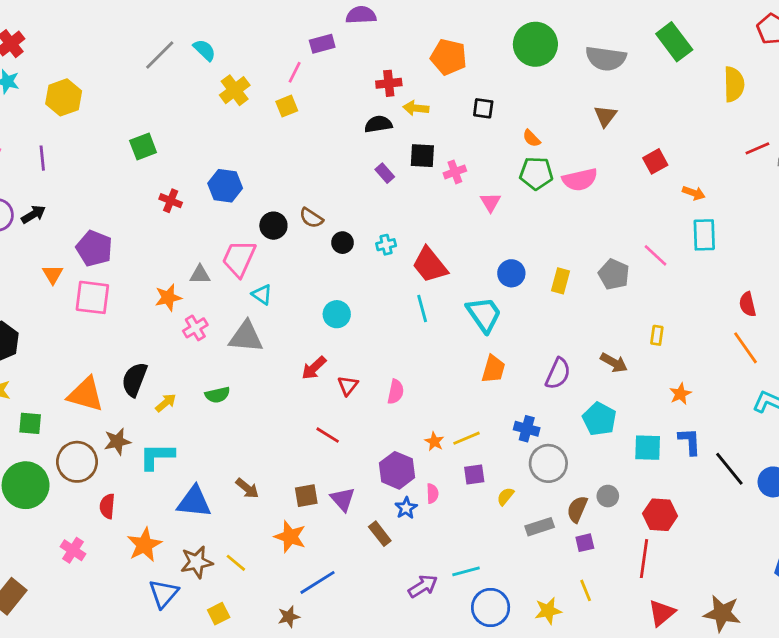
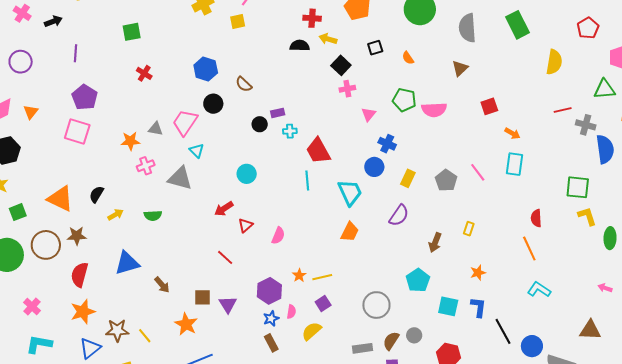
gray semicircle: (606, 58) -> (467, 28), turned 68
black square: (483, 108) -> (375, 48), turned -35
orange semicircle: (531, 138) -> (408, 58), moved
black square: (422, 156) -> (341, 65), moved, turned 30
purple line: (42, 158) -> (76, 53), moved
purple rectangle: (385, 173) -> (278, 113), moved, turned -72
blue hexagon: (225, 186) -> (206, 69), moved
black arrow: (33, 214) -> (53, 21), moved
brown semicircle: (311, 218) -> (244, 84), moved
orange triangle: (53, 274) -> (31, 112), moved
brown arrow: (614, 363) -> (435, 242), turned 72
purple semicircle: (558, 373) -> (399, 215), moved
black semicircle: (134, 379) -> (96, 194), size x0.7
green square: (30, 423) -> (18, 212), turned -36
blue cross: (527, 429) -> (387, 144), moved
cyan L-shape: (157, 456) -> (39, 344), moved
purple square: (474, 475) -> (323, 304), turned -35
yellow semicircle: (505, 496) -> (312, 331), moved, size x1.5
blue triangle: (194, 502) -> (127, 263), moved, turned -32
red semicircle: (107, 506) -> (80, 275), moved, size x1.4
brown rectangle: (380, 534) -> (271, 343), moved

